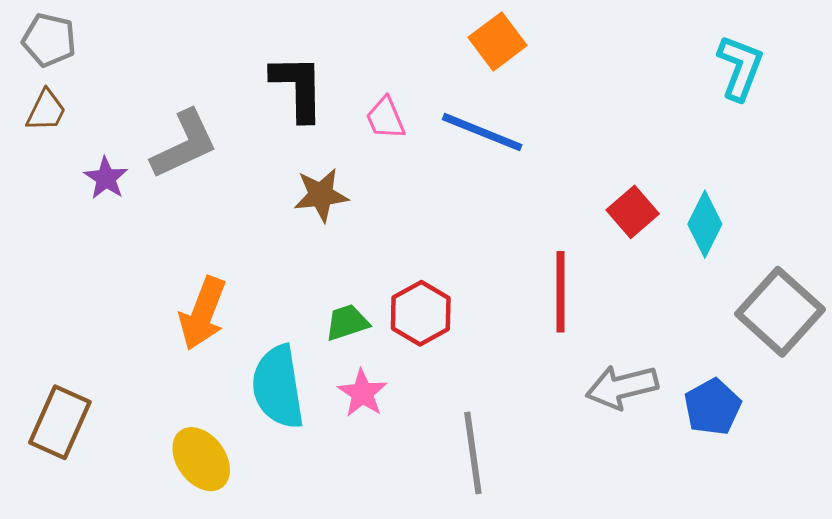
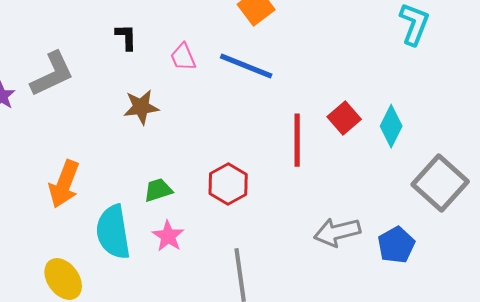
black L-shape: (298, 88) -> (126, 37), size x0.6
red line: (560, 292) -> (297, 140), moved
red hexagon: (421, 313) -> (228, 184), moved

